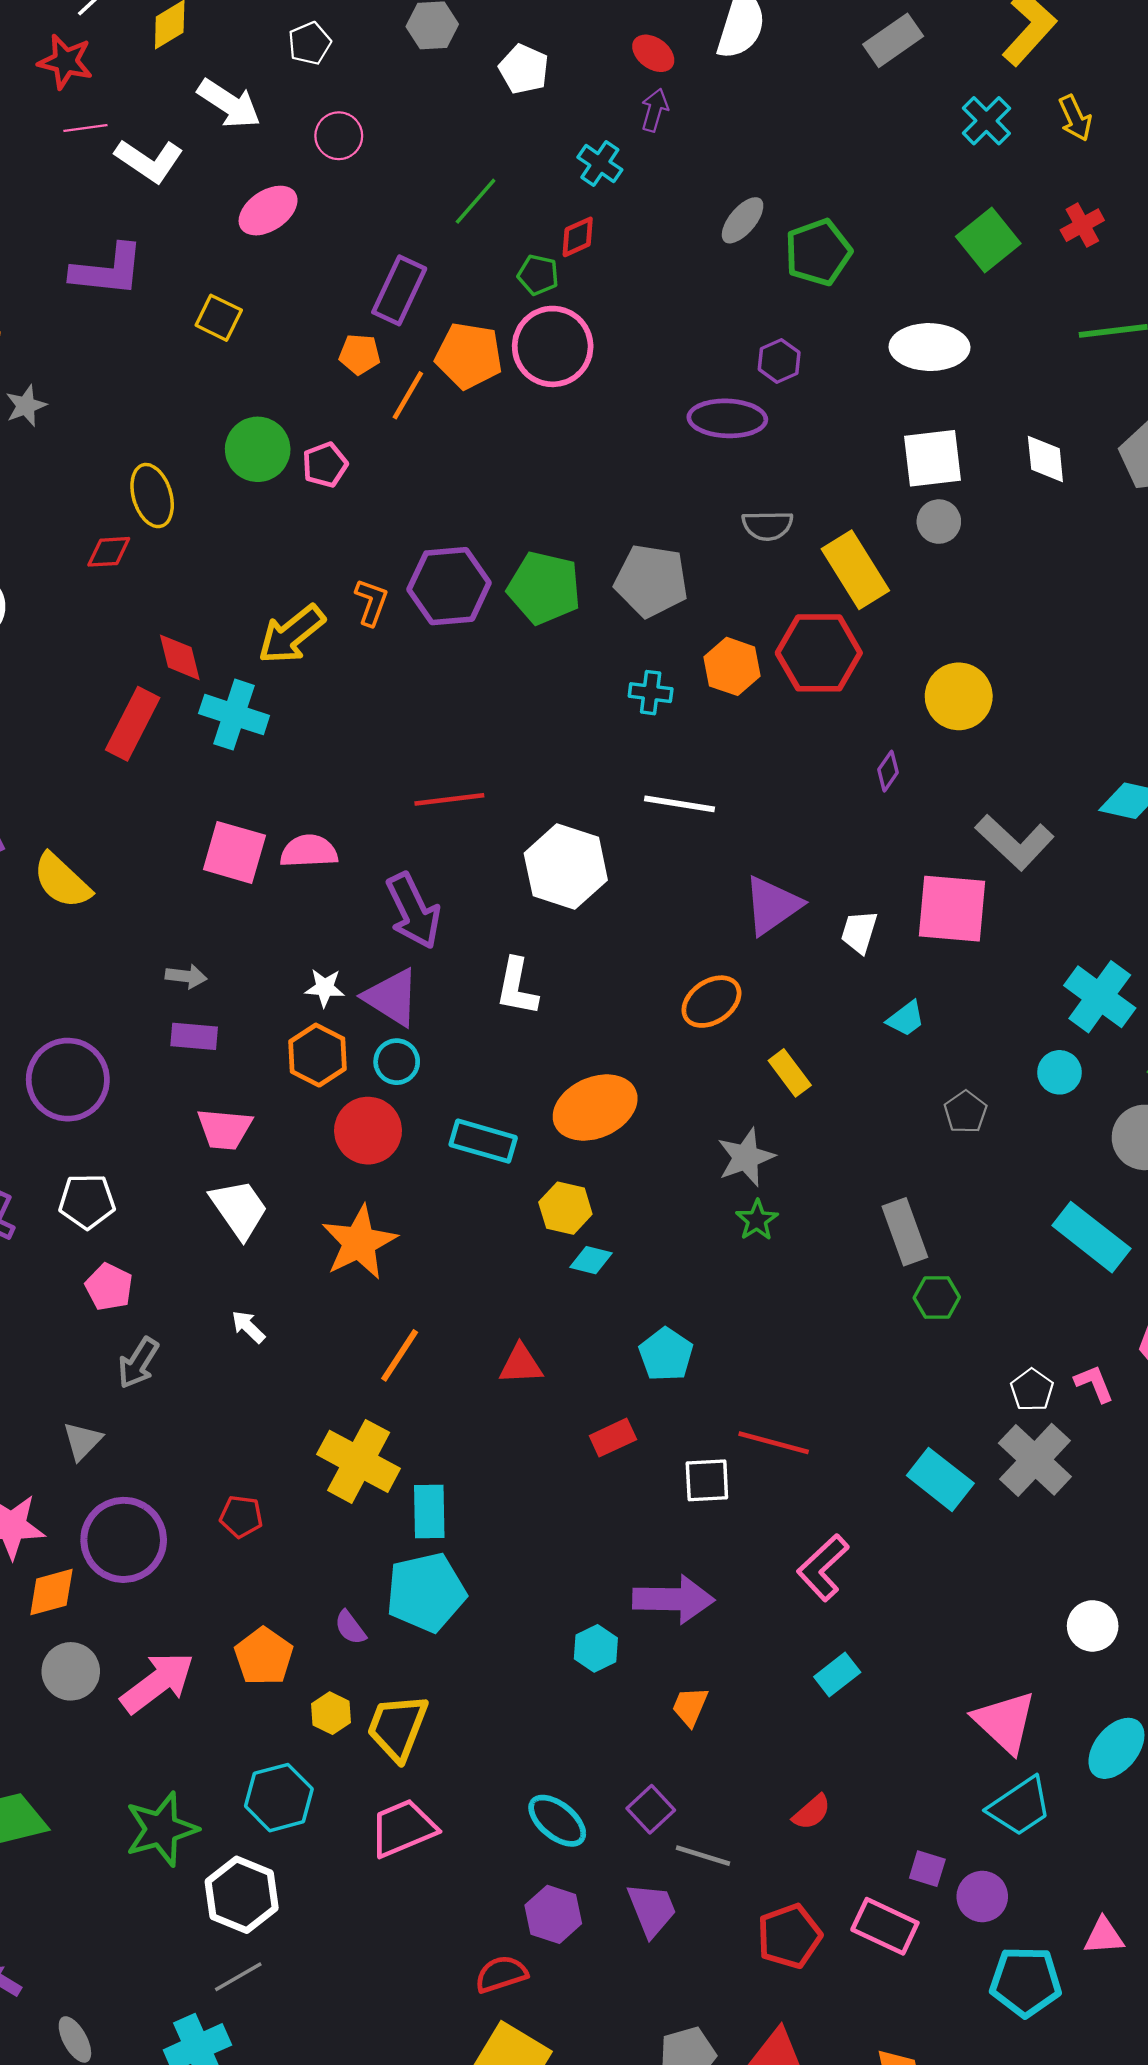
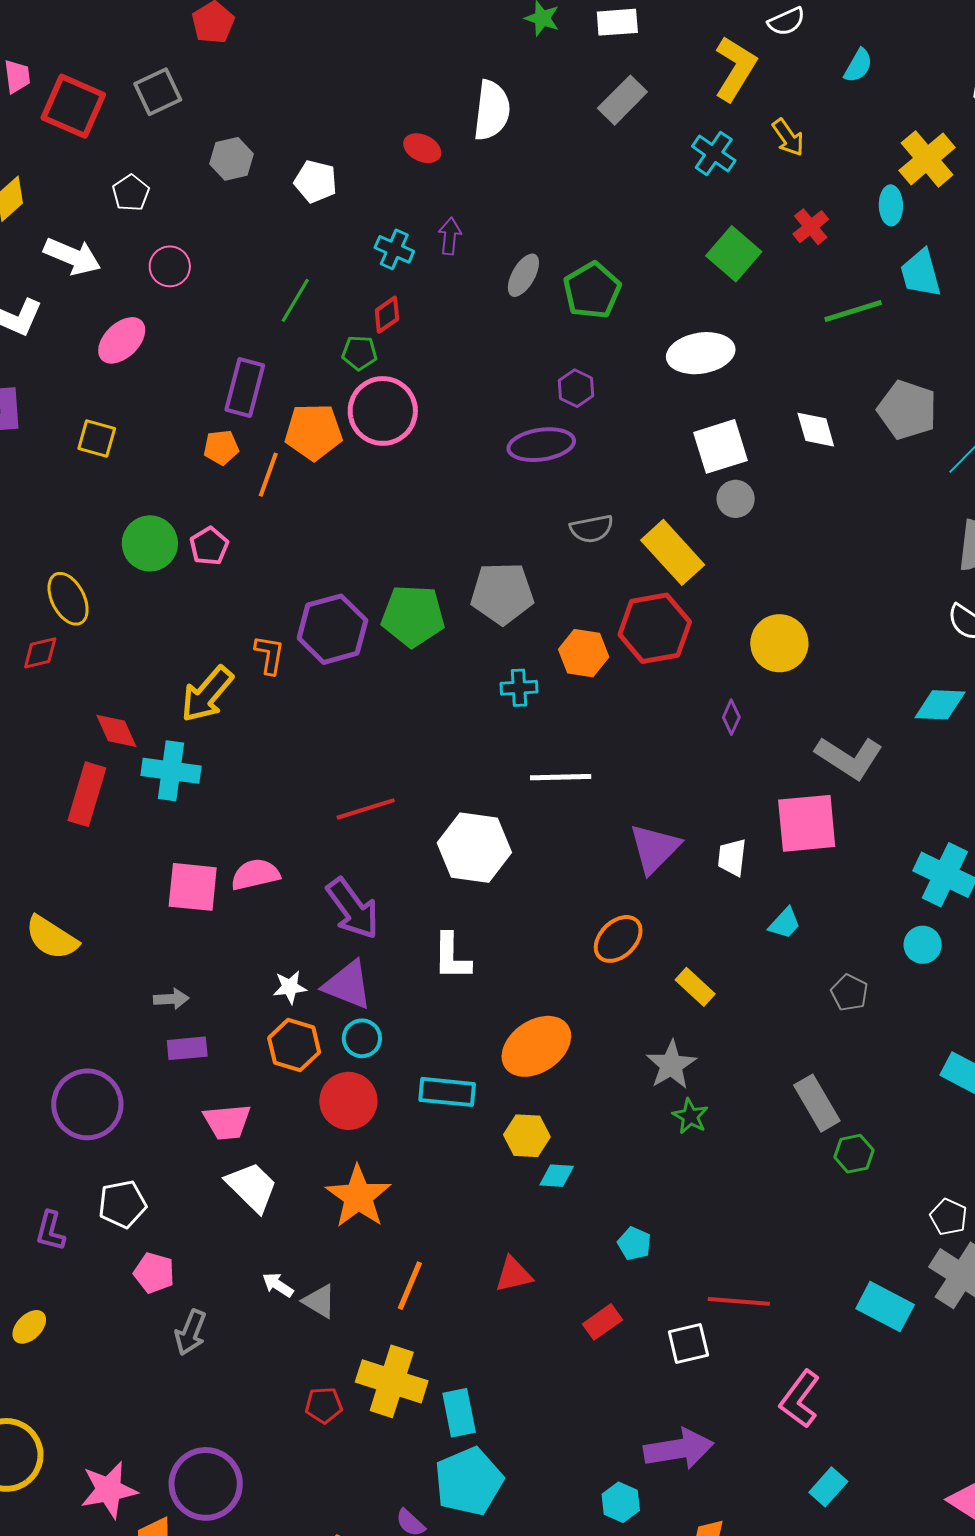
purple arrow: (655, 110) -> (450, 236), moved
cyan pentagon: (666, 1354) -> (634, 1244), size x0.7
gray triangle: (82, 1441) -> (319, 1301), moved, turned -33
red pentagon: (241, 1517) -> (324, 1405), moved

